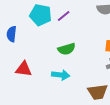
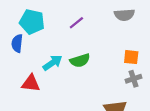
cyan pentagon: (41, 15) -> (32, 22), moved
cyan arrow: (61, 75) -> (52, 63), moved, turned -42

